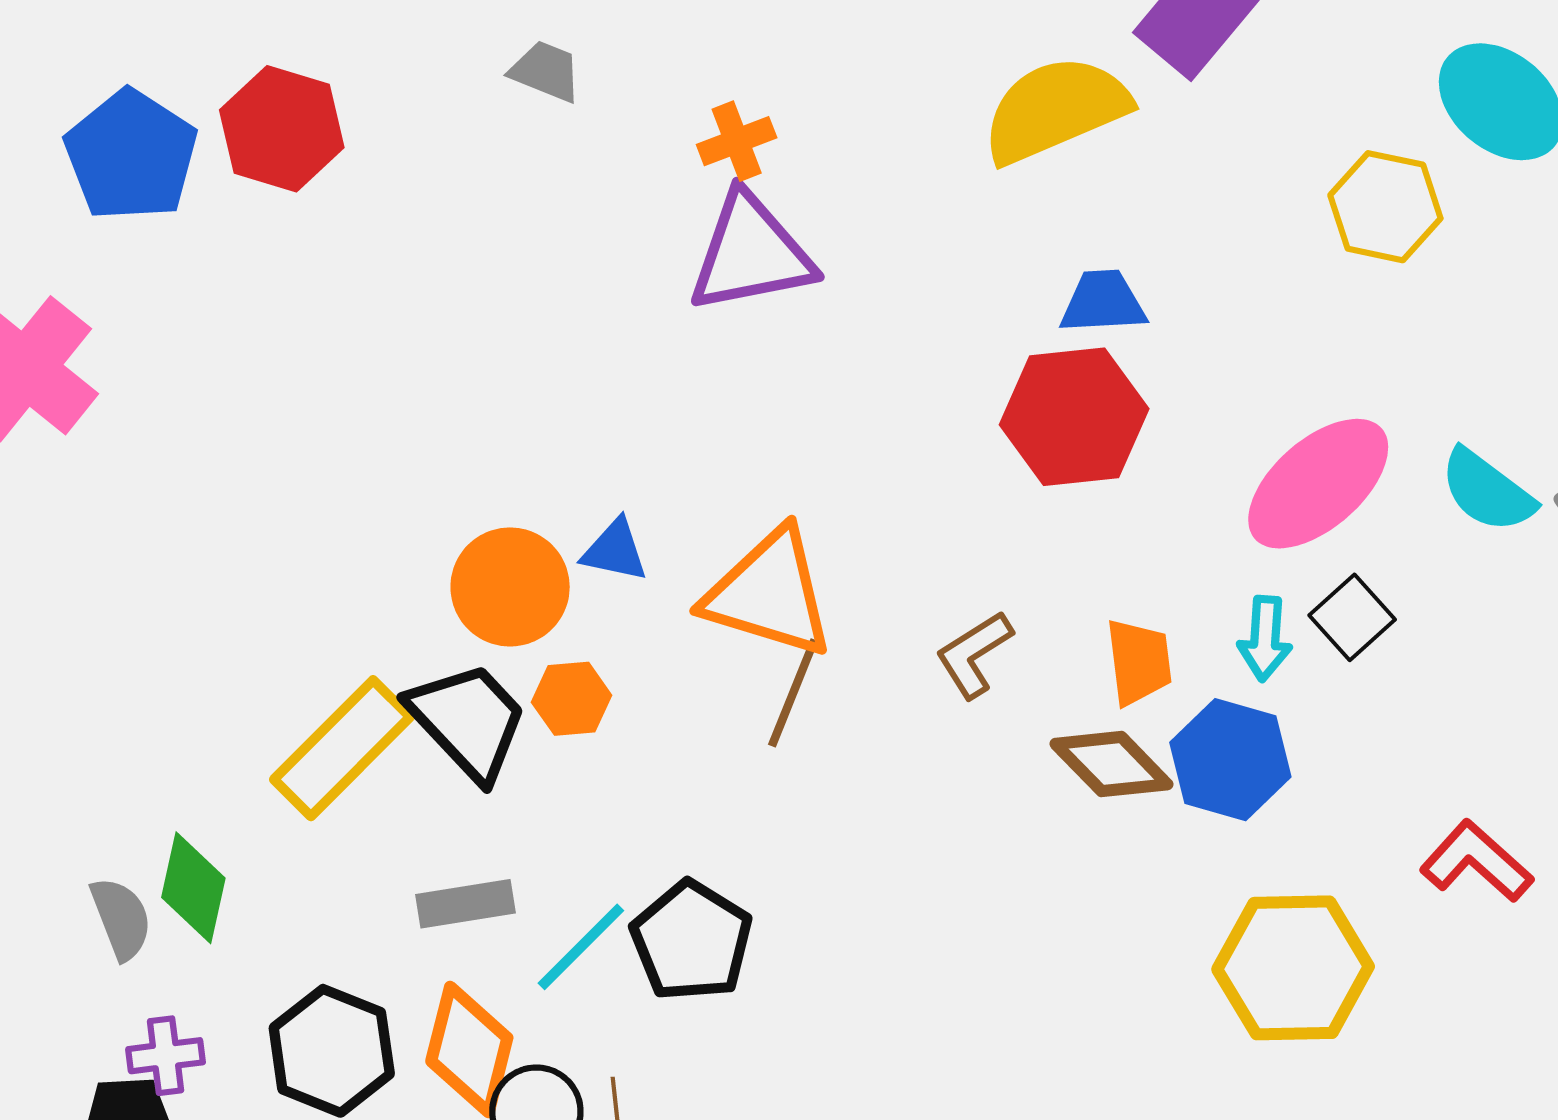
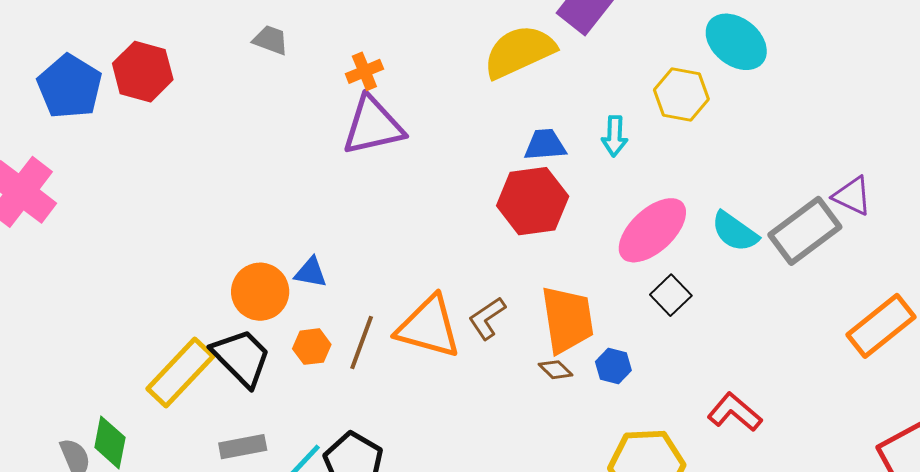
orange triangle: (769, 593) -> (429, 327), moved
cyan arrow: (1265, 639) -> (615, 136), moved
orange trapezoid: (1139, 662) -> (567, 320), size x1.6
brown line: (793, 693) -> (362, 343), moved
orange hexagon: (572, 699) -> (312, 347), moved
blue hexagon: (1230, 760) -> (613, 366), size x0.6
brown diamond: (1111, 764) -> (555, 370), size x0.6

